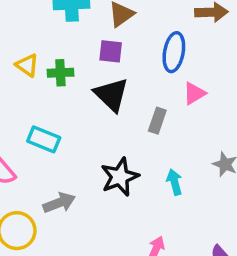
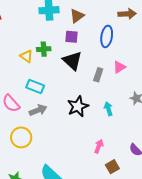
yellow triangle: (27, 65) -> (26, 56), moved
pink triangle: (194, 93) -> (119, 67), moved
gray arrow: (59, 203) -> (38, 110), moved

